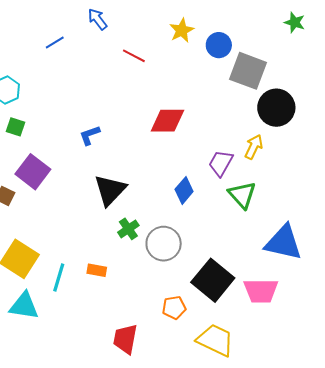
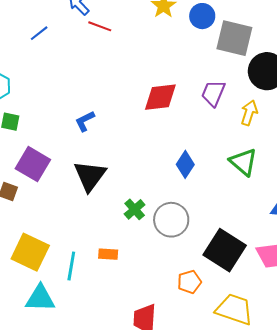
red line: (134, 56) -> (100, 26), moved
purple trapezoid: (221, 163) -> (213, 93), moved
black triangle: (110, 190) -> (90, 176), moved

